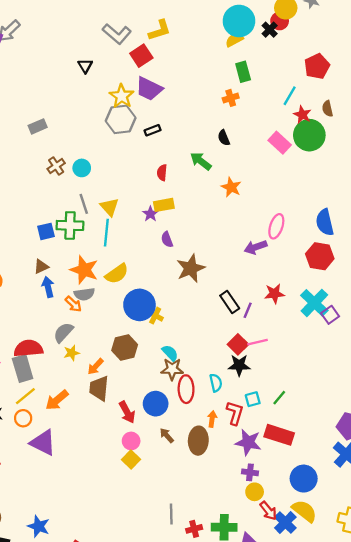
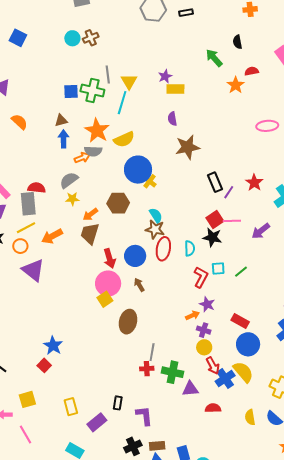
black rectangle: (153, 130) -> (186, 13), moved
cyan circle: (82, 168) -> (72, 38), moved
red semicircle: (162, 173) -> (252, 71), moved, turned 64
purple star: (150, 214) -> (165, 76), moved
pink ellipse: (276, 226) -> (267, 126), turned 55
purple arrow: (256, 247) -> (261, 231), moved, turned -30
red star: (274, 294) -> (254, 183), turned 30
orange arrow: (73, 304) -> (82, 158), turned -77
red semicircle: (28, 348) -> (37, 188), size x0.7
orange arrow: (212, 419) -> (192, 315), moved, turned 48
red rectangle: (279, 435) -> (240, 321), moved, size x0.7
pink circle: (131, 441) -> (108, 283), size x1.6
brown ellipse: (198, 441) -> (128, 322), moved
purple star: (248, 442) -> (207, 304), size x0.7
gray line: (171, 514) -> (152, 352), moved
blue star: (39, 526) -> (53, 346), moved

